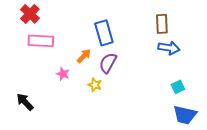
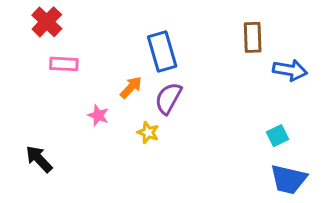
pink rectangle: (41, 41) -> (64, 64), size x0.7
blue arrow: (169, 48) -> (290, 70), moved

